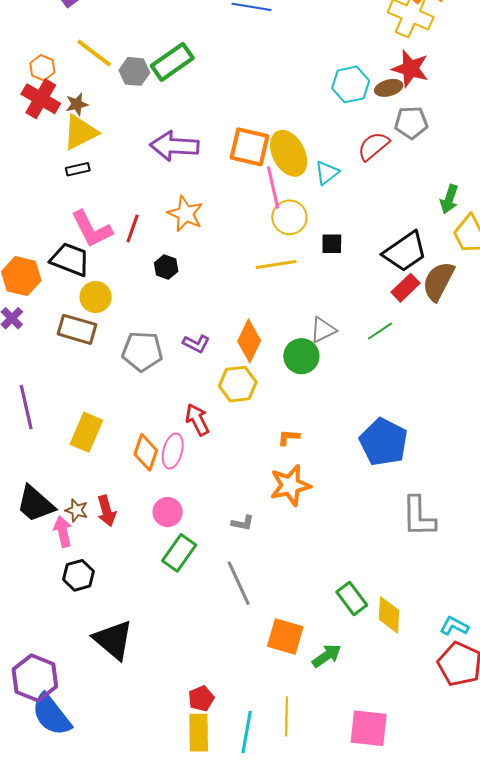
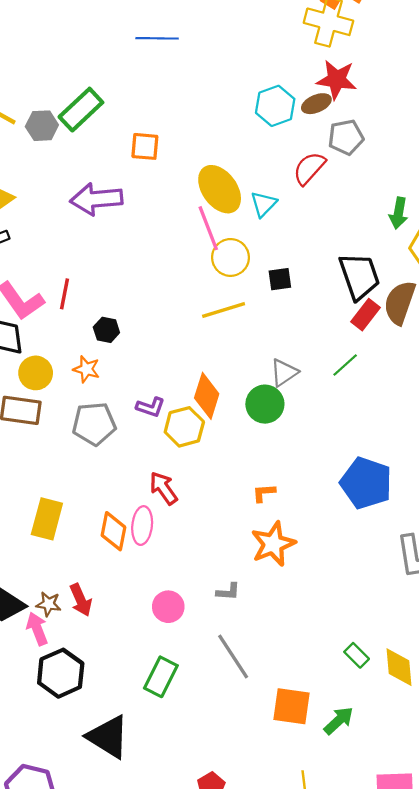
orange square: (249, 147) -> (145, 146), moved, size x0.7
orange star: (185, 214) -> (86, 369), moved, size x0.7
black trapezoid: (405, 252) -> (359, 276), turned -66
yellow hexagon: (238, 384) -> (184, 427), moved
pink circle: (168, 512) -> (168, 607), moved
green rectangle: (179, 553) -> (161, 677), moved
black hexagon: (78, 575) -> (61, 673), size x1.4
green rectangle: (352, 598) -> (357, 655), size x0.7

